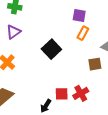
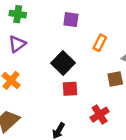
purple square: (79, 16) -> (71, 20), moved
red square: (62, 94) -> (70, 89), moved

